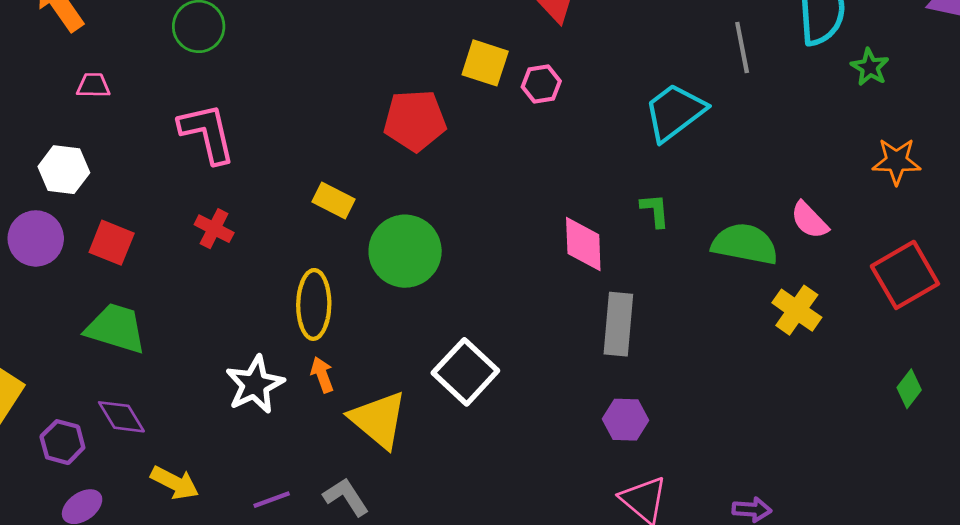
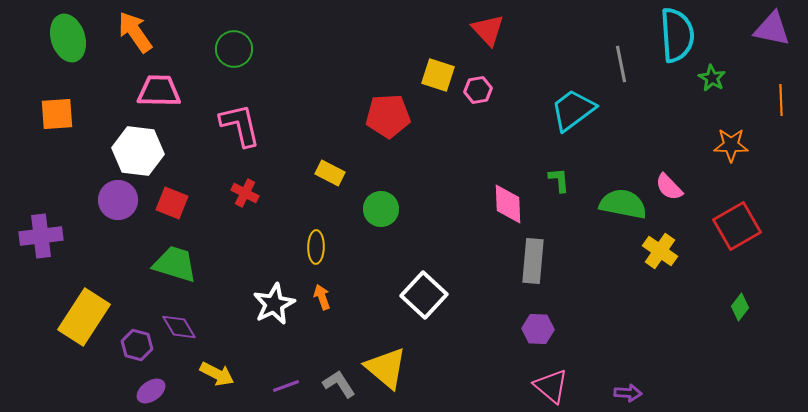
pink trapezoid: (93, 85) -> (159, 91), size x1.8
white hexagon: (64, 170) -> (138, 151), size x1.4
green circle: (405, 251) -> (381, 209), size x0.7
yellow ellipse: (314, 304) -> (316, 247), size x0.7
yellow triangle: (378, 420) -> (386, 368), moved

